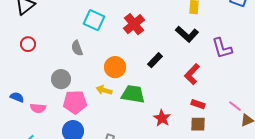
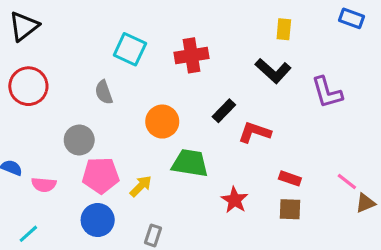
red cross: (134, 24) -> (192, 55), turned 30
red circle: (28, 44) -> (28, 86), size x1.6
red L-shape: (192, 74) -> (255, 132), moved, turned 65
yellow arrow: (104, 90) -> (141, 186), moved, turned 119

